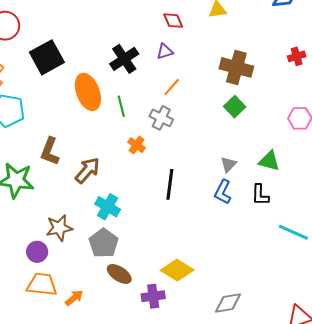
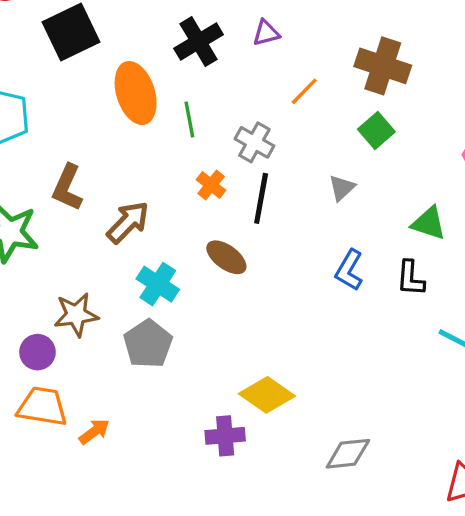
orange line: (172, 87) -> (304, 91), moved
gray triangle: (228, 164) -> (342, 188), moved
black line: (170, 184) -> (261, 198), moved
brown ellipse: (119, 274) -> (226, 257), moved

